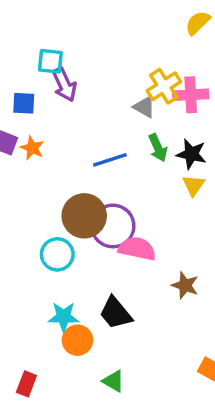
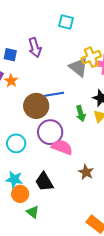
cyan square: (50, 61) -> (66, 22), moved
gray triangle: (144, 107) -> (78, 67), size x1.5
green arrow: (158, 148) -> (81, 113), moved
brown circle: (84, 216) -> (36, 106), moved
green triangle: (113, 381) -> (33, 212), moved

